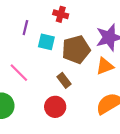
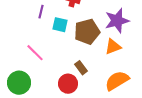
brown rectangle: (64, 80) -> (81, 68), moved

